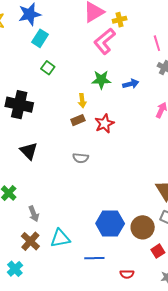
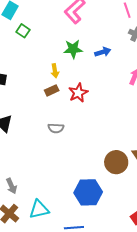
green square: (48, 68) -> (23, 31), moved
brown circle: (143, 227) -> (116, 162), moved

